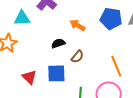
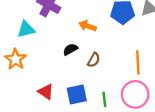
orange line: (116, 66) -> (138, 62), turned 30
blue square: (56, 73) -> (77, 94), moved

